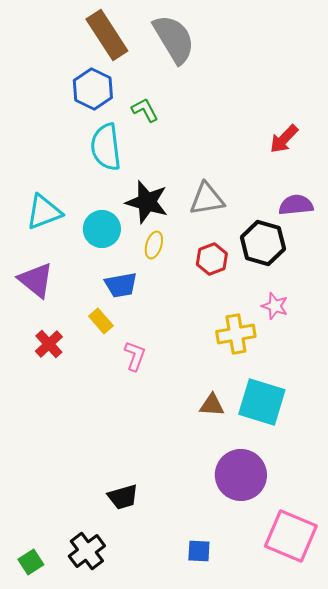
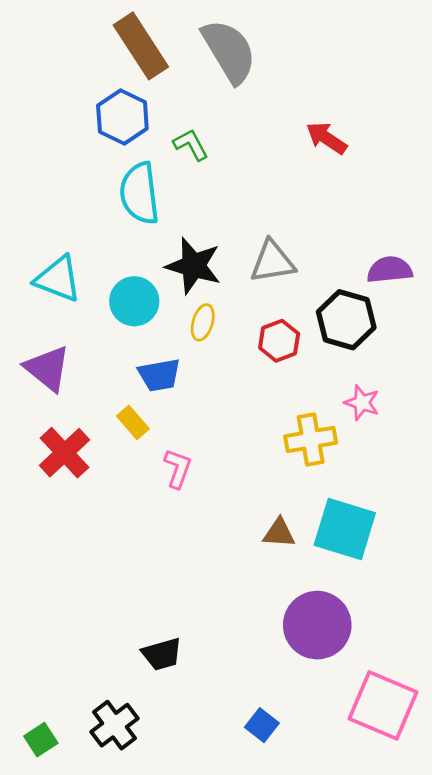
red arrow: (284, 139) -> (326, 138), moved, turned 80
cyan triangle: (44, 212) -> (58, 279), turned 42
red cross: (49, 344) -> (64, 453), size x1.4
blue square: (199, 551) -> (262, 725), turned 35

